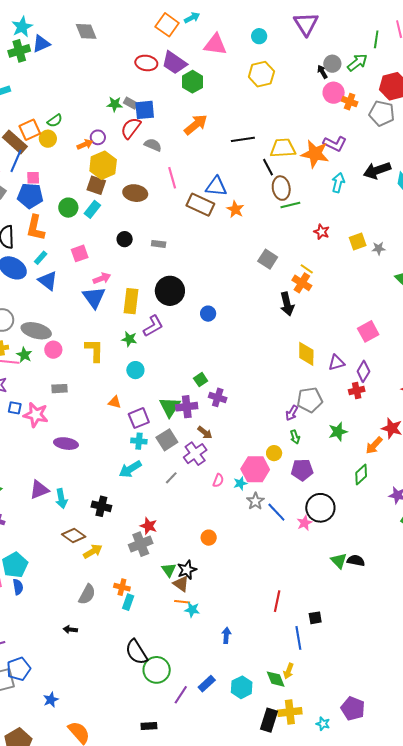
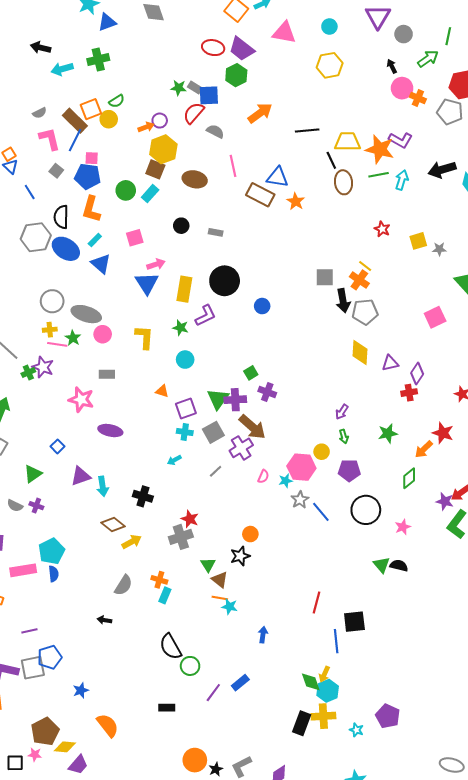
green cross: (19, 51) -> (98, 59), moved
gray circle: (332, 64) -> (404, 34), moved
green hexagon: (192, 82) -> (236, 75), moved
green line: (290, 205) -> (379, 175), moved
gray square: (268, 259) -> (325, 277), moved, turned -36
pink square: (368, 331) -> (435, 317), moved
gray pentagon: (310, 400) -> (365, 312), moved
blue square: (15, 408) -> (58, 446), moved, turned 32
brown arrow: (205, 433) -> (252, 427), size x1.8
cyan arrow: (130, 469) -> (174, 460), size x0.6
pink star: (305, 523) -> (403, 527), moved
black star: (187, 570) -> (240, 556), moved
black square: (315, 618) -> (354, 622), size x1.6
green circle: (157, 670) -> (190, 666), size x0.7
cyan hexagon: (242, 687) -> (328, 691), moved
black rectangle: (149, 726) -> (167, 708), moved

